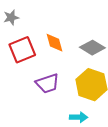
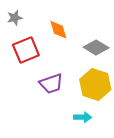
orange diamond: (54, 43) -> (58, 30), moved

